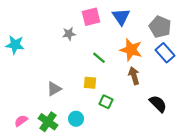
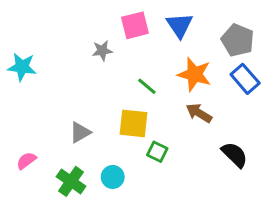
brown arrow: (134, 76) -> (199, 113), turned -42
yellow square: (90, 83) -> (133, 123), size x1.5
pink semicircle: (21, 121) -> (26, 161), moved

